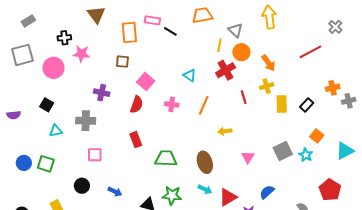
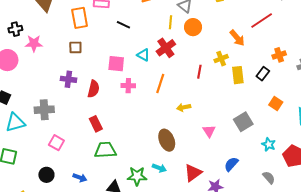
black line: (170, 31) -> (123, 25), moved
orange arrow: (268, 63) -> (237, 38), moved
red cross: (226, 70) -> (166, 48), moved
pink square: (146, 81) -> (116, 64), moved, turned -30
orange cross: (333, 88) -> (279, 55), moved
purple cross: (102, 93) -> (68, 79), moved
red line: (244, 97) -> (199, 72), turned 32
cyan triangle: (56, 131) -> (15, 123), size x1.5
pink square: (95, 155) -> (56, 143), turned 35
cyan star: (306, 155) -> (269, 144), moved
green trapezoid: (166, 158) -> (105, 150), moved
cyan arrow: (205, 189) -> (159, 168), moved

